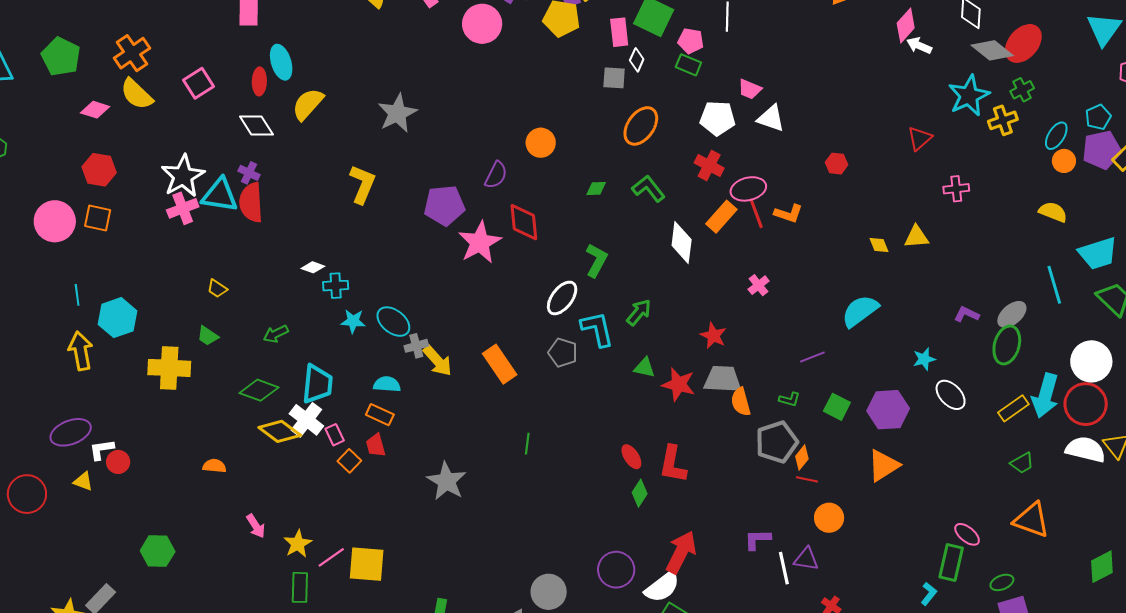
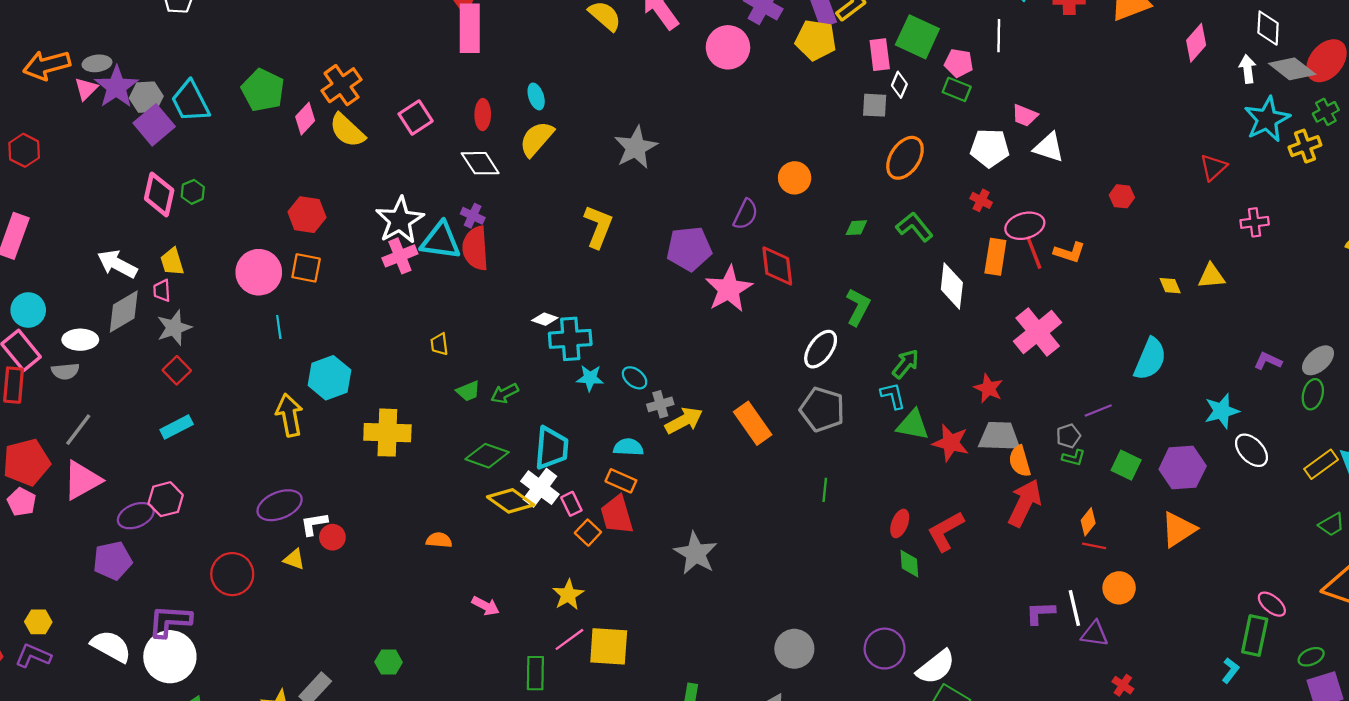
white arrow: (919, 46) -> (1248, 69), moved, turned 60
cyan ellipse: (281, 62) -> (536, 96), moved, size x0.7
pink diamond: (95, 110) -> (305, 119), moved, turned -64
red cross: (709, 165) -> (981, 200), size x0.7
orange rectangle: (721, 217) -> (995, 257), turned -32
pink cross: (759, 285) -> (1038, 332), size x2.0
cyan cross: (336, 286) -> (570, 339), size x1.5
yellow trapezoid: (217, 289) -> (439, 344), turned 50
cyan line: (77, 295) -> (279, 327), moved
cyan semicircle: (860, 311) -> (1150, 359), turned 150
cyan ellipse: (393, 322) -> (635, 378), size x0.7
cyan L-shape: (597, 329) -> (893, 396), moved, size x0.7
green trapezoid: (208, 336) -> (468, 391), moved, turned -55
green ellipse: (1007, 345) -> (1313, 394), size x0.7
gray pentagon: (563, 353) -> (822, 409), size x1.4
cyan star: (924, 359) -> (1222, 411), size x1.4
yellow arrow: (438, 361) -> (684, 421), turned -76
green triangle: (644, 368) -> (913, 425), size x1.4
gray pentagon: (777, 442) -> (1068, 436), moved, size x0.5
green line: (527, 444) -> (825, 490), moved
red trapezoid: (376, 445) -> (617, 515), size x1.5
red ellipse: (631, 457) -> (900, 523), turned 55
red L-shape: (673, 464) -> (946, 531), turned 51
green diamond: (640, 493) -> (909, 564), turned -36
pink arrow: (256, 526) -> (486, 606), turned -30
yellow star: (298, 544) -> (568, 595), moved
green hexagon: (158, 551) -> (389, 662), moved, size x0.7
red arrow: (681, 552) -> (1025, 503), moved
white line: (784, 568) -> (1074, 608), moved
gray circle: (549, 592) -> (794, 649), moved

